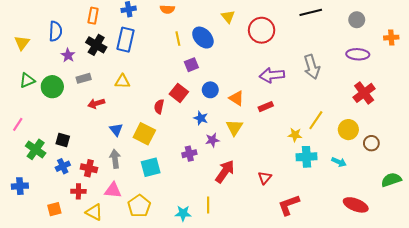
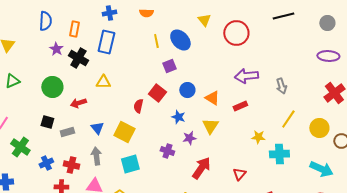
orange rectangle: (93, 16) -> (74, 29), moved
blue semicircle: (55, 31) -> (45, 21), moved
black cross: (96, 45) -> (78, 58), moved
purple star: (68, 55) -> (56, 49), moved
gray arrow: (312, 67) -> (281, 86), moved, size x0.7
gray rectangle: (84, 78) -> (67, 132), moved
green circle: (52, 87) -> (52, 87), moved
yellow star: (295, 135) -> (258, 137), moved
black square: (63, 140) -> (47, 122), moved
purple cross: (189, 154) -> (167, 151), turned 32
cyan arrow: (339, 162) -> (321, 169), moved, size x1.6

